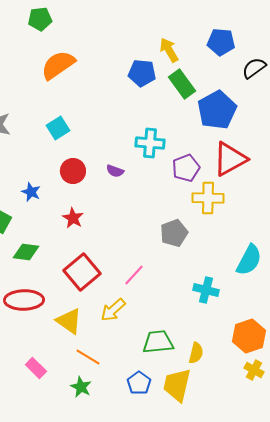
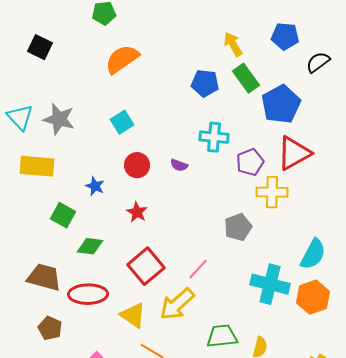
blue pentagon: (142, 73) -> (205, 83), moved
cyan cross: (206, 290) -> (270, 284), size x1.5
yellow arrow: (113, 310) -> (177, 304), size x1.4
orange hexagon: (249, 336) -> (313, 297), moved

